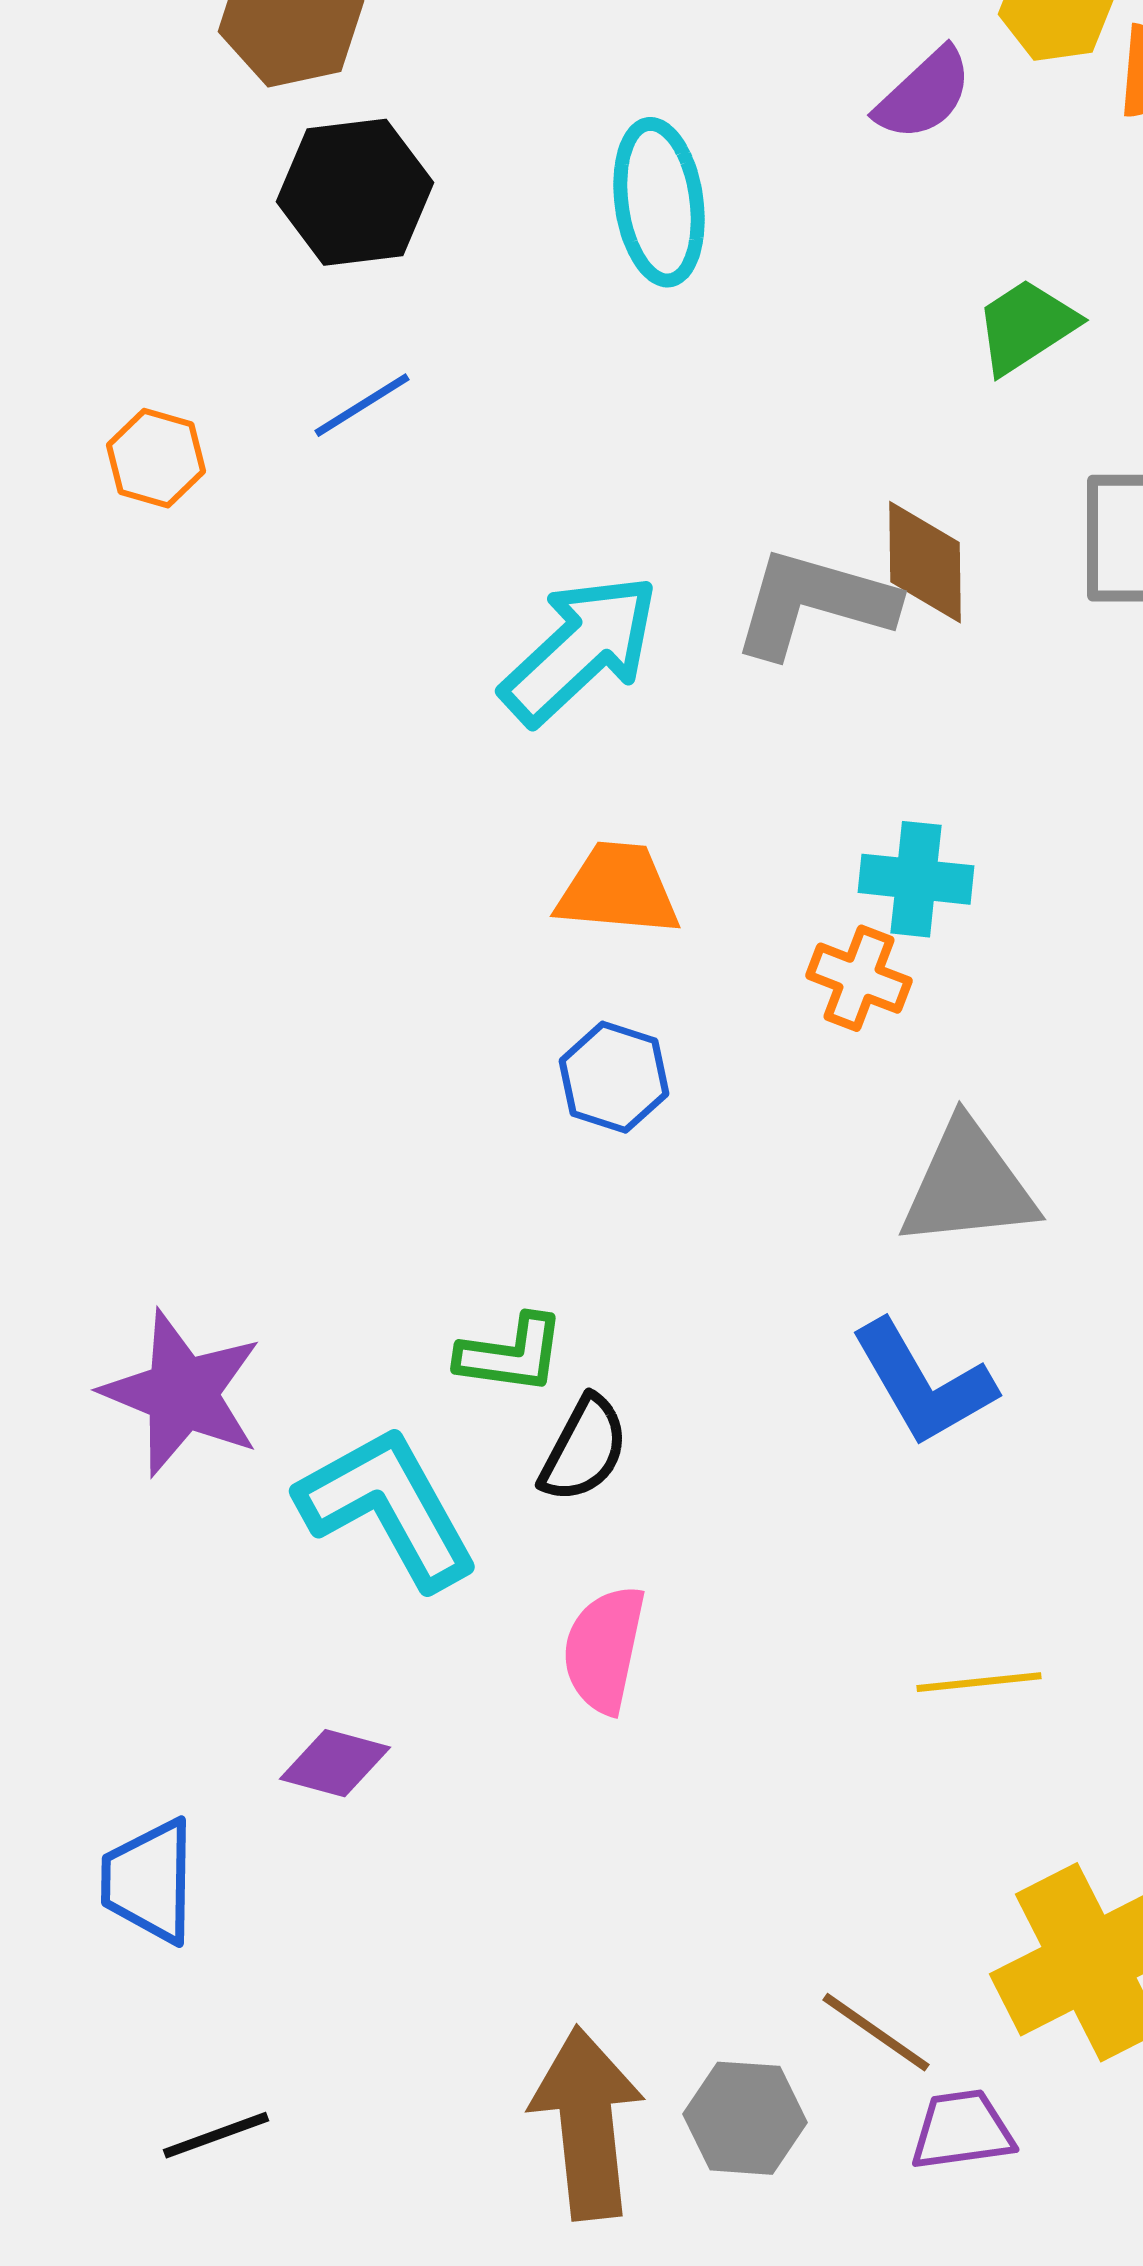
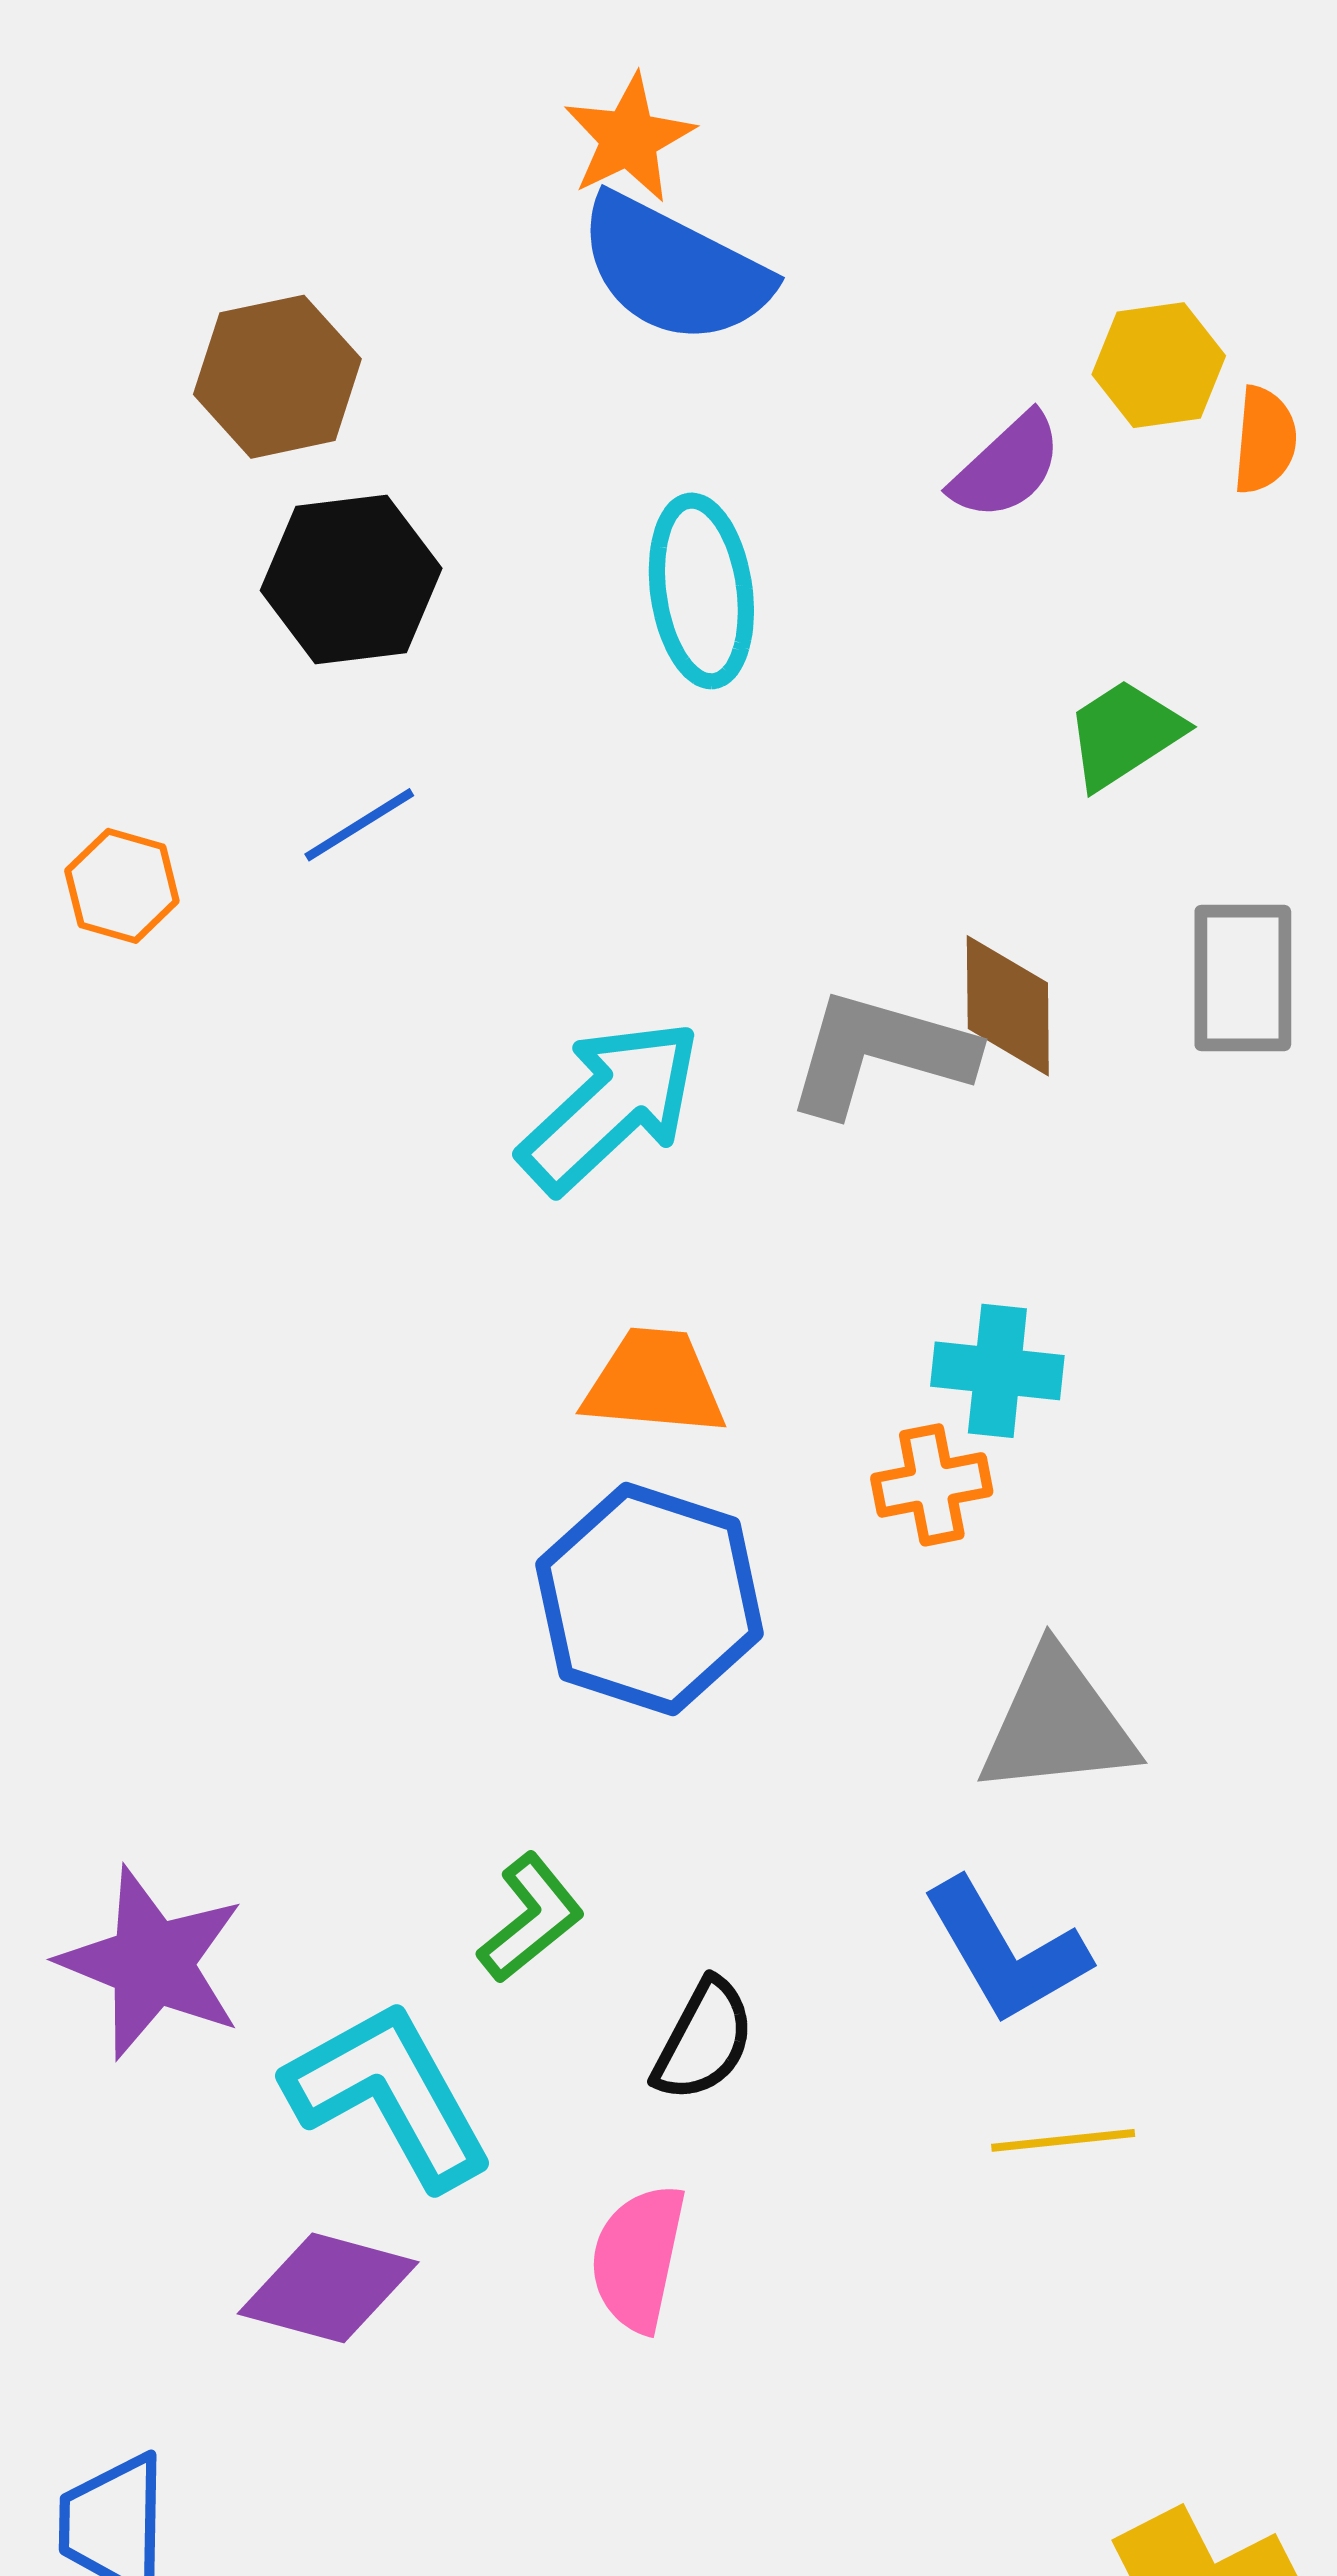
orange cross: (859, 978) -> (932, 1485), turned -32
blue hexagon: (614, 1077) -> (650, 1599), size x1.8
green L-shape: (511, 1354) -> (531, 1918), turned -47
black semicircle: (584, 1449) -> (704, 2040), moved
yellow line: (979, 1682) -> (1063, 2140), moved
purple diamond: (335, 1763) -> (328, 2288), moved, size x1.4

